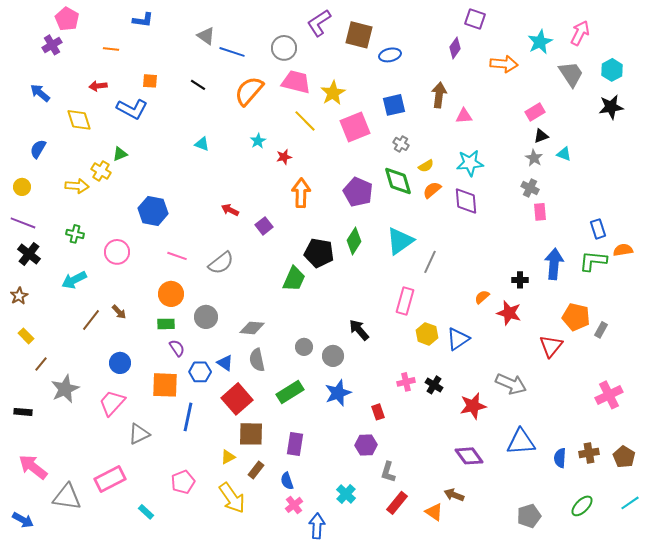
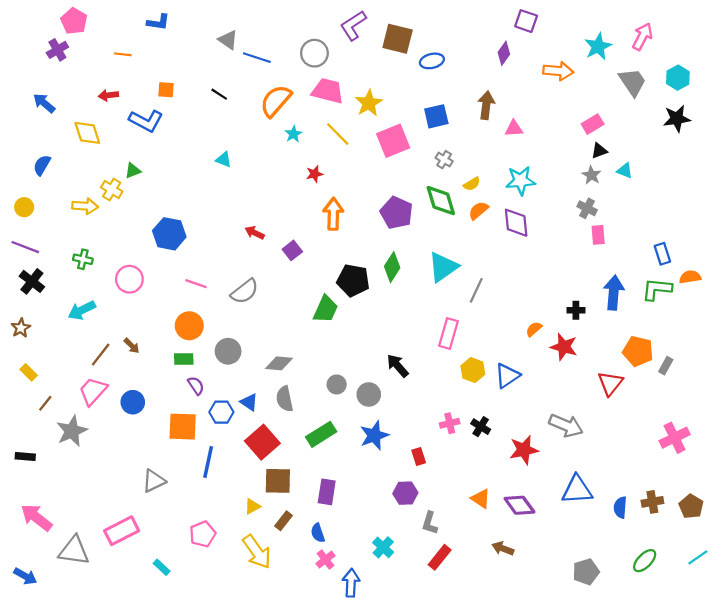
cyan star: (258, 141) -> (293, 134), moved
pink trapezoid: (112, 403) -> (93, 391), moved
orange triangle: (434, 512) -> (481, 499), moved

